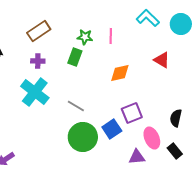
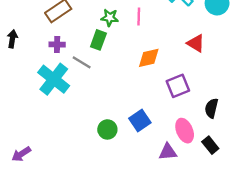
gray line: (76, 106) -> (82, 62), moved
purple square: (132, 113) -> (178, 86), moved
green circle: (83, 137) -> (107, 129), size x0.6

